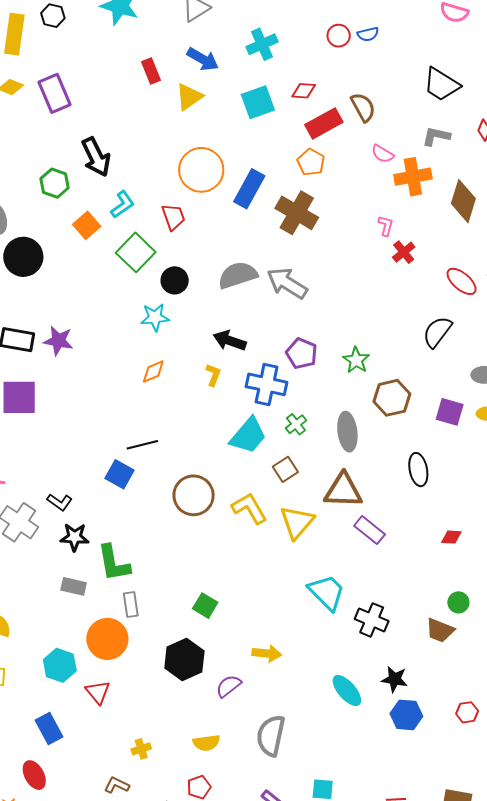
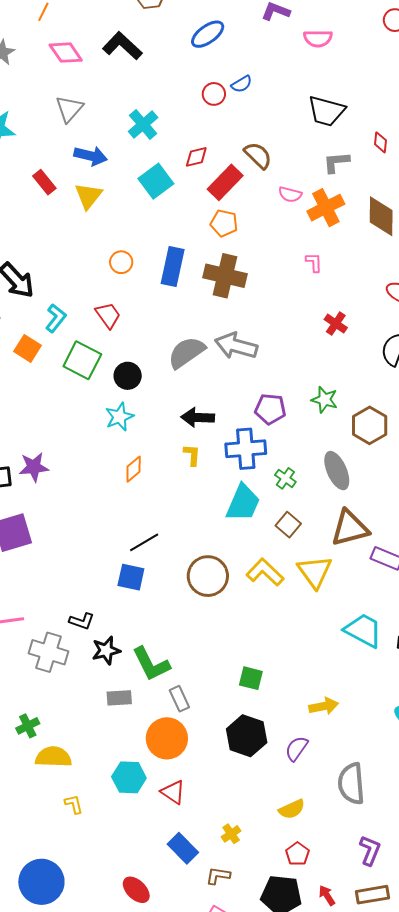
orange circle: (201, 170) -> (121, 262), size x0.5
red cross: (404, 252) -> (336, 324), moved
blue rectangle: (49, 728) -> (183, 848), moved

